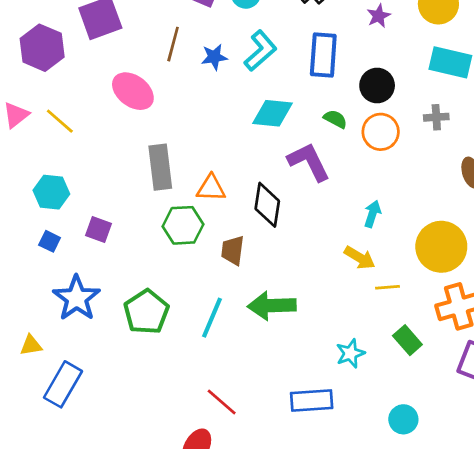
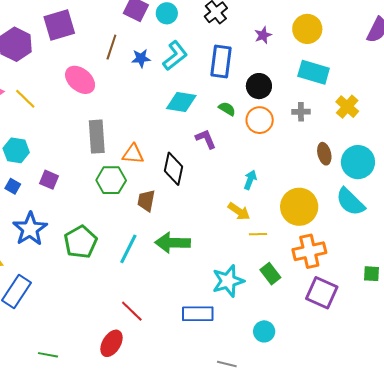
purple L-shape: (309, 162) -> (206, 139), size x0.7
cyan star: (350, 353) -> (228, 281), size x1.5

